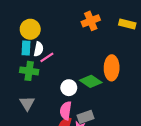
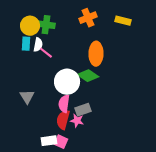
pink line: (47, 57) -> (46, 53), turned 72
orange ellipse: (112, 68) -> (96, 54), moved
green cross: (29, 71) -> (46, 25), moved
white circle: (69, 88) -> (67, 82), size x1.6

